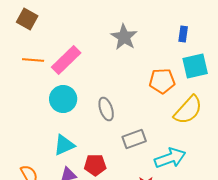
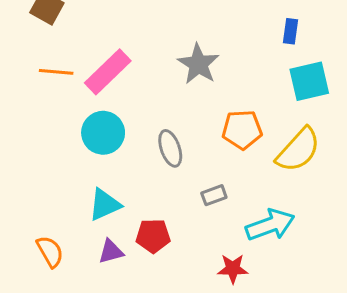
gray star: (124, 37) -> (198, 64), moved
orange pentagon: (162, 81) -> (242, 130), moved
gray rectangle: (134, 139) -> (214, 195), size x0.7

